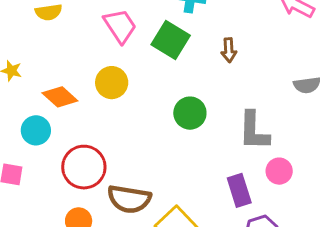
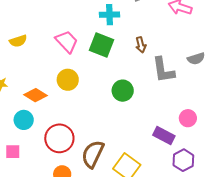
gray L-shape: (254, 131) -> (163, 70), moved
purple rectangle: (239, 190) -> (164, 136), turned -35
brown semicircle: (129, 199) -> (93, 154), turned 116

